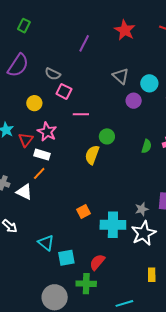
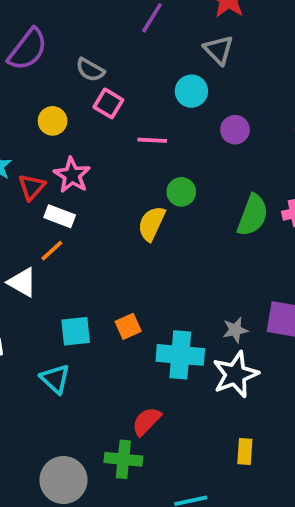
gray triangle: (121, 76) -> (219, 50), moved
cyan circle: (149, 83) -> (191, 91), moved
pink line: (81, 114) -> (152, 140), moved
green semicircle: (147, 146) -> (253, 215), size x1.6
cyan square: (66, 258) -> (76, 331), moved

